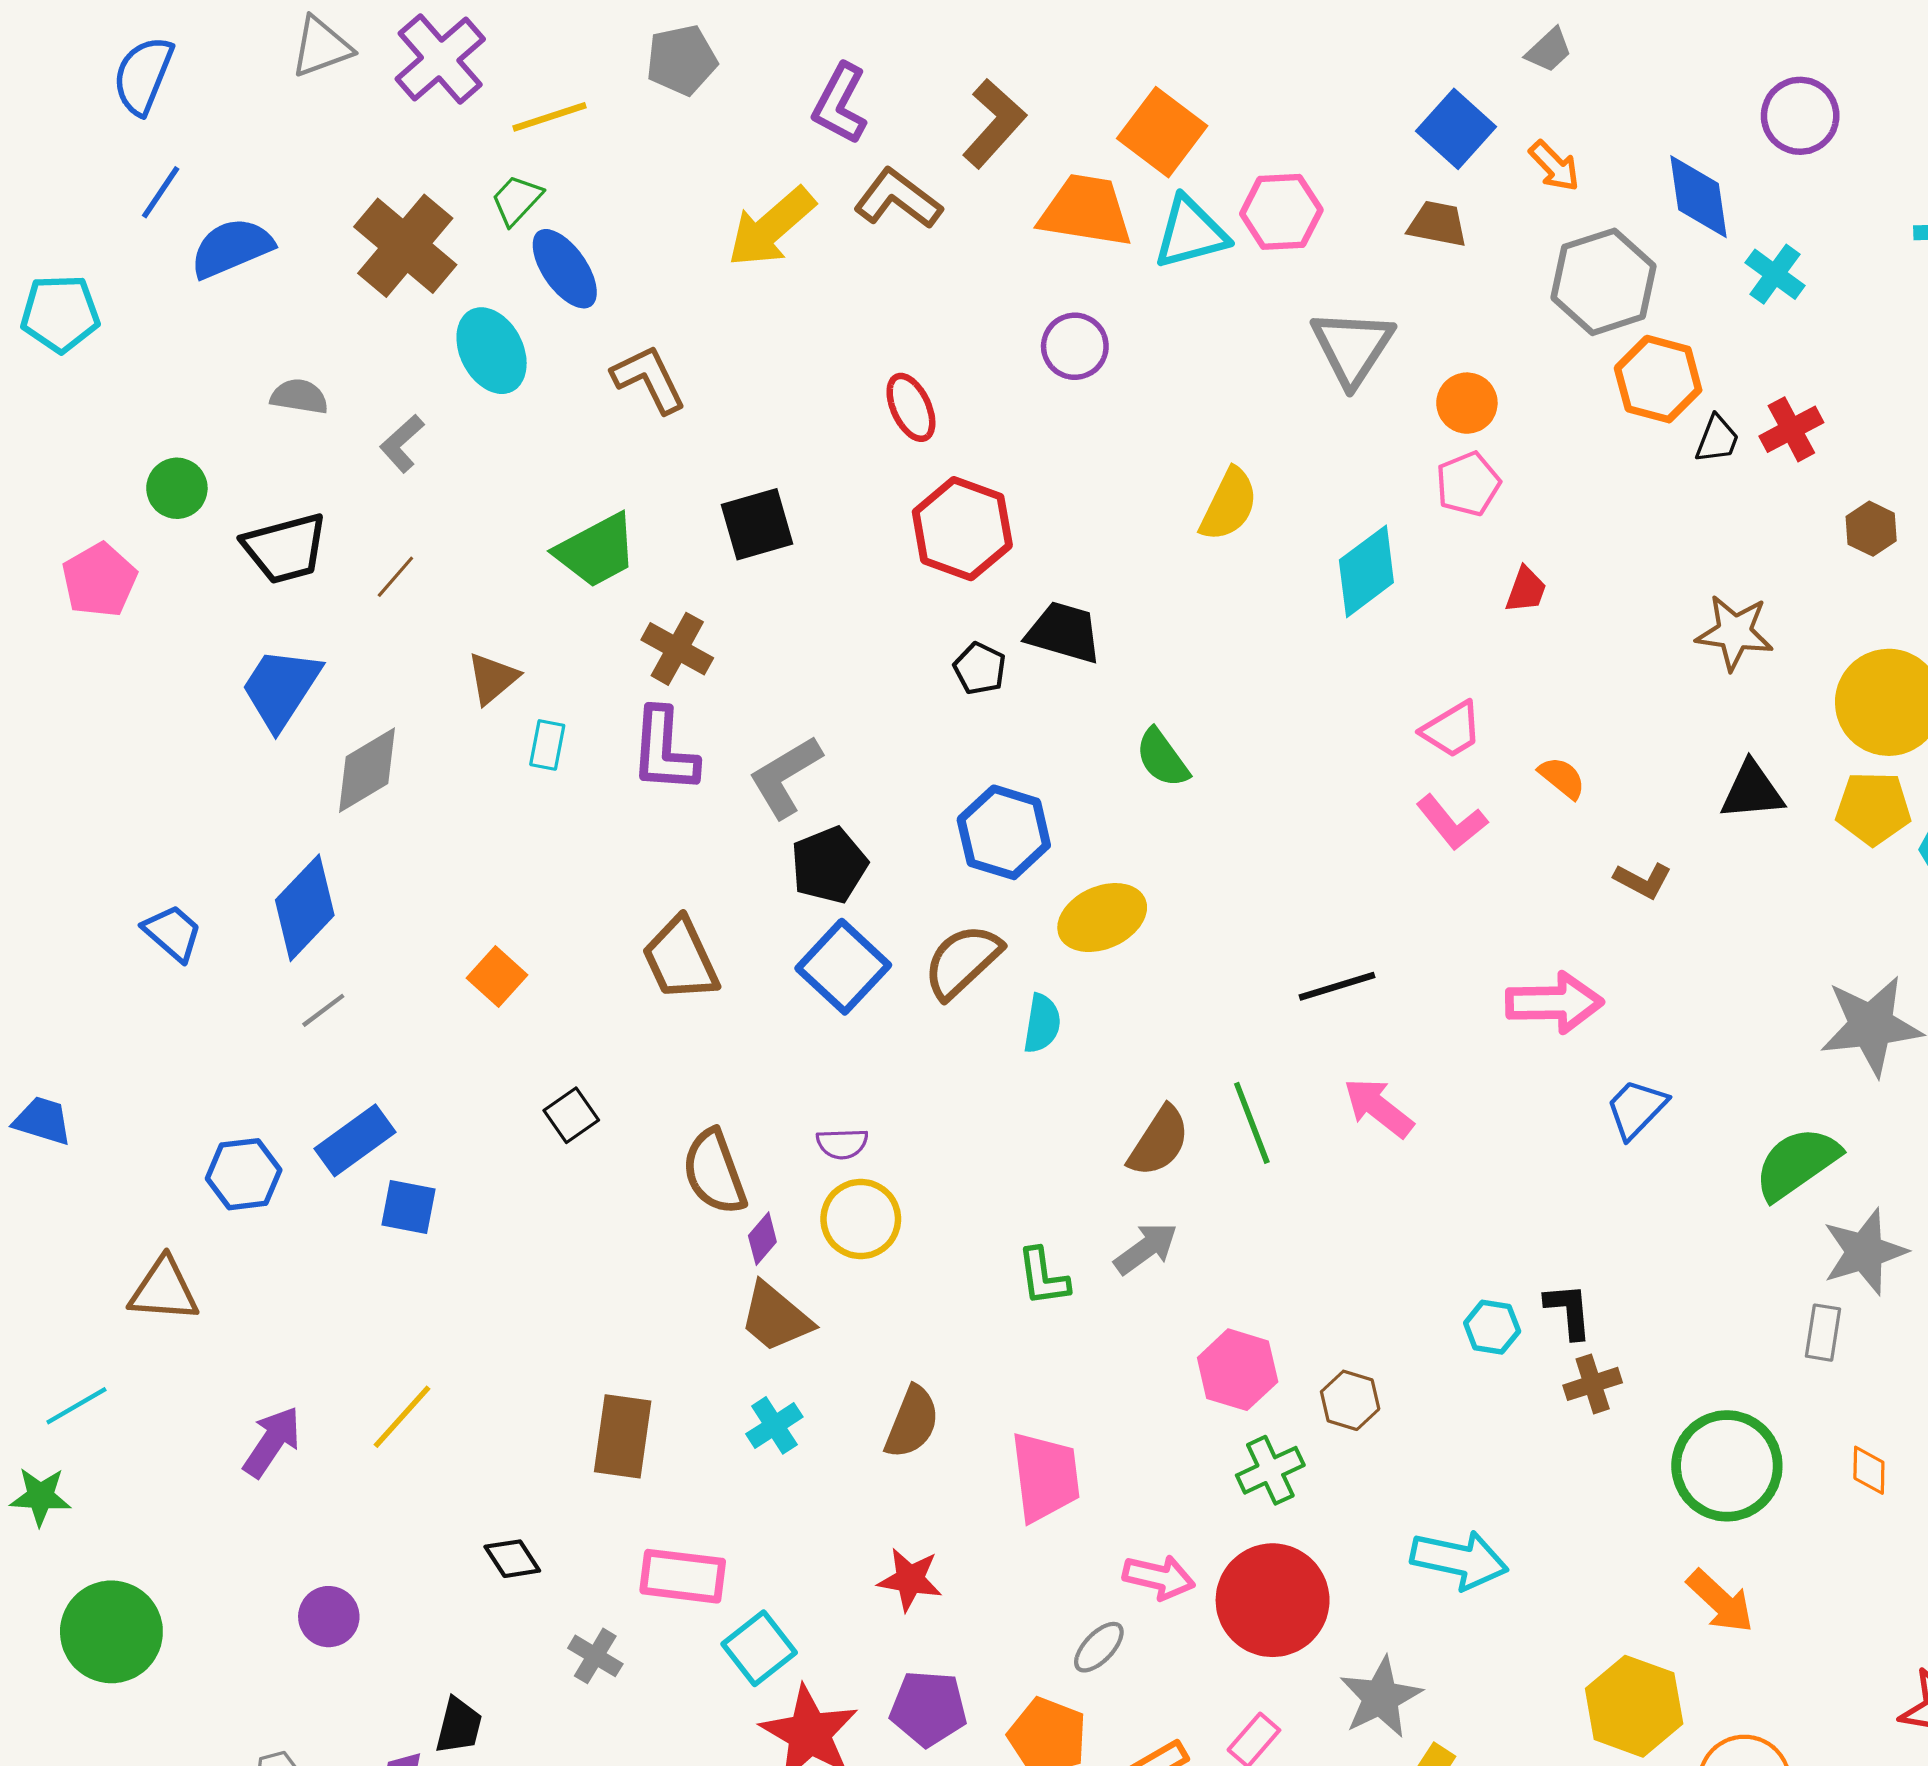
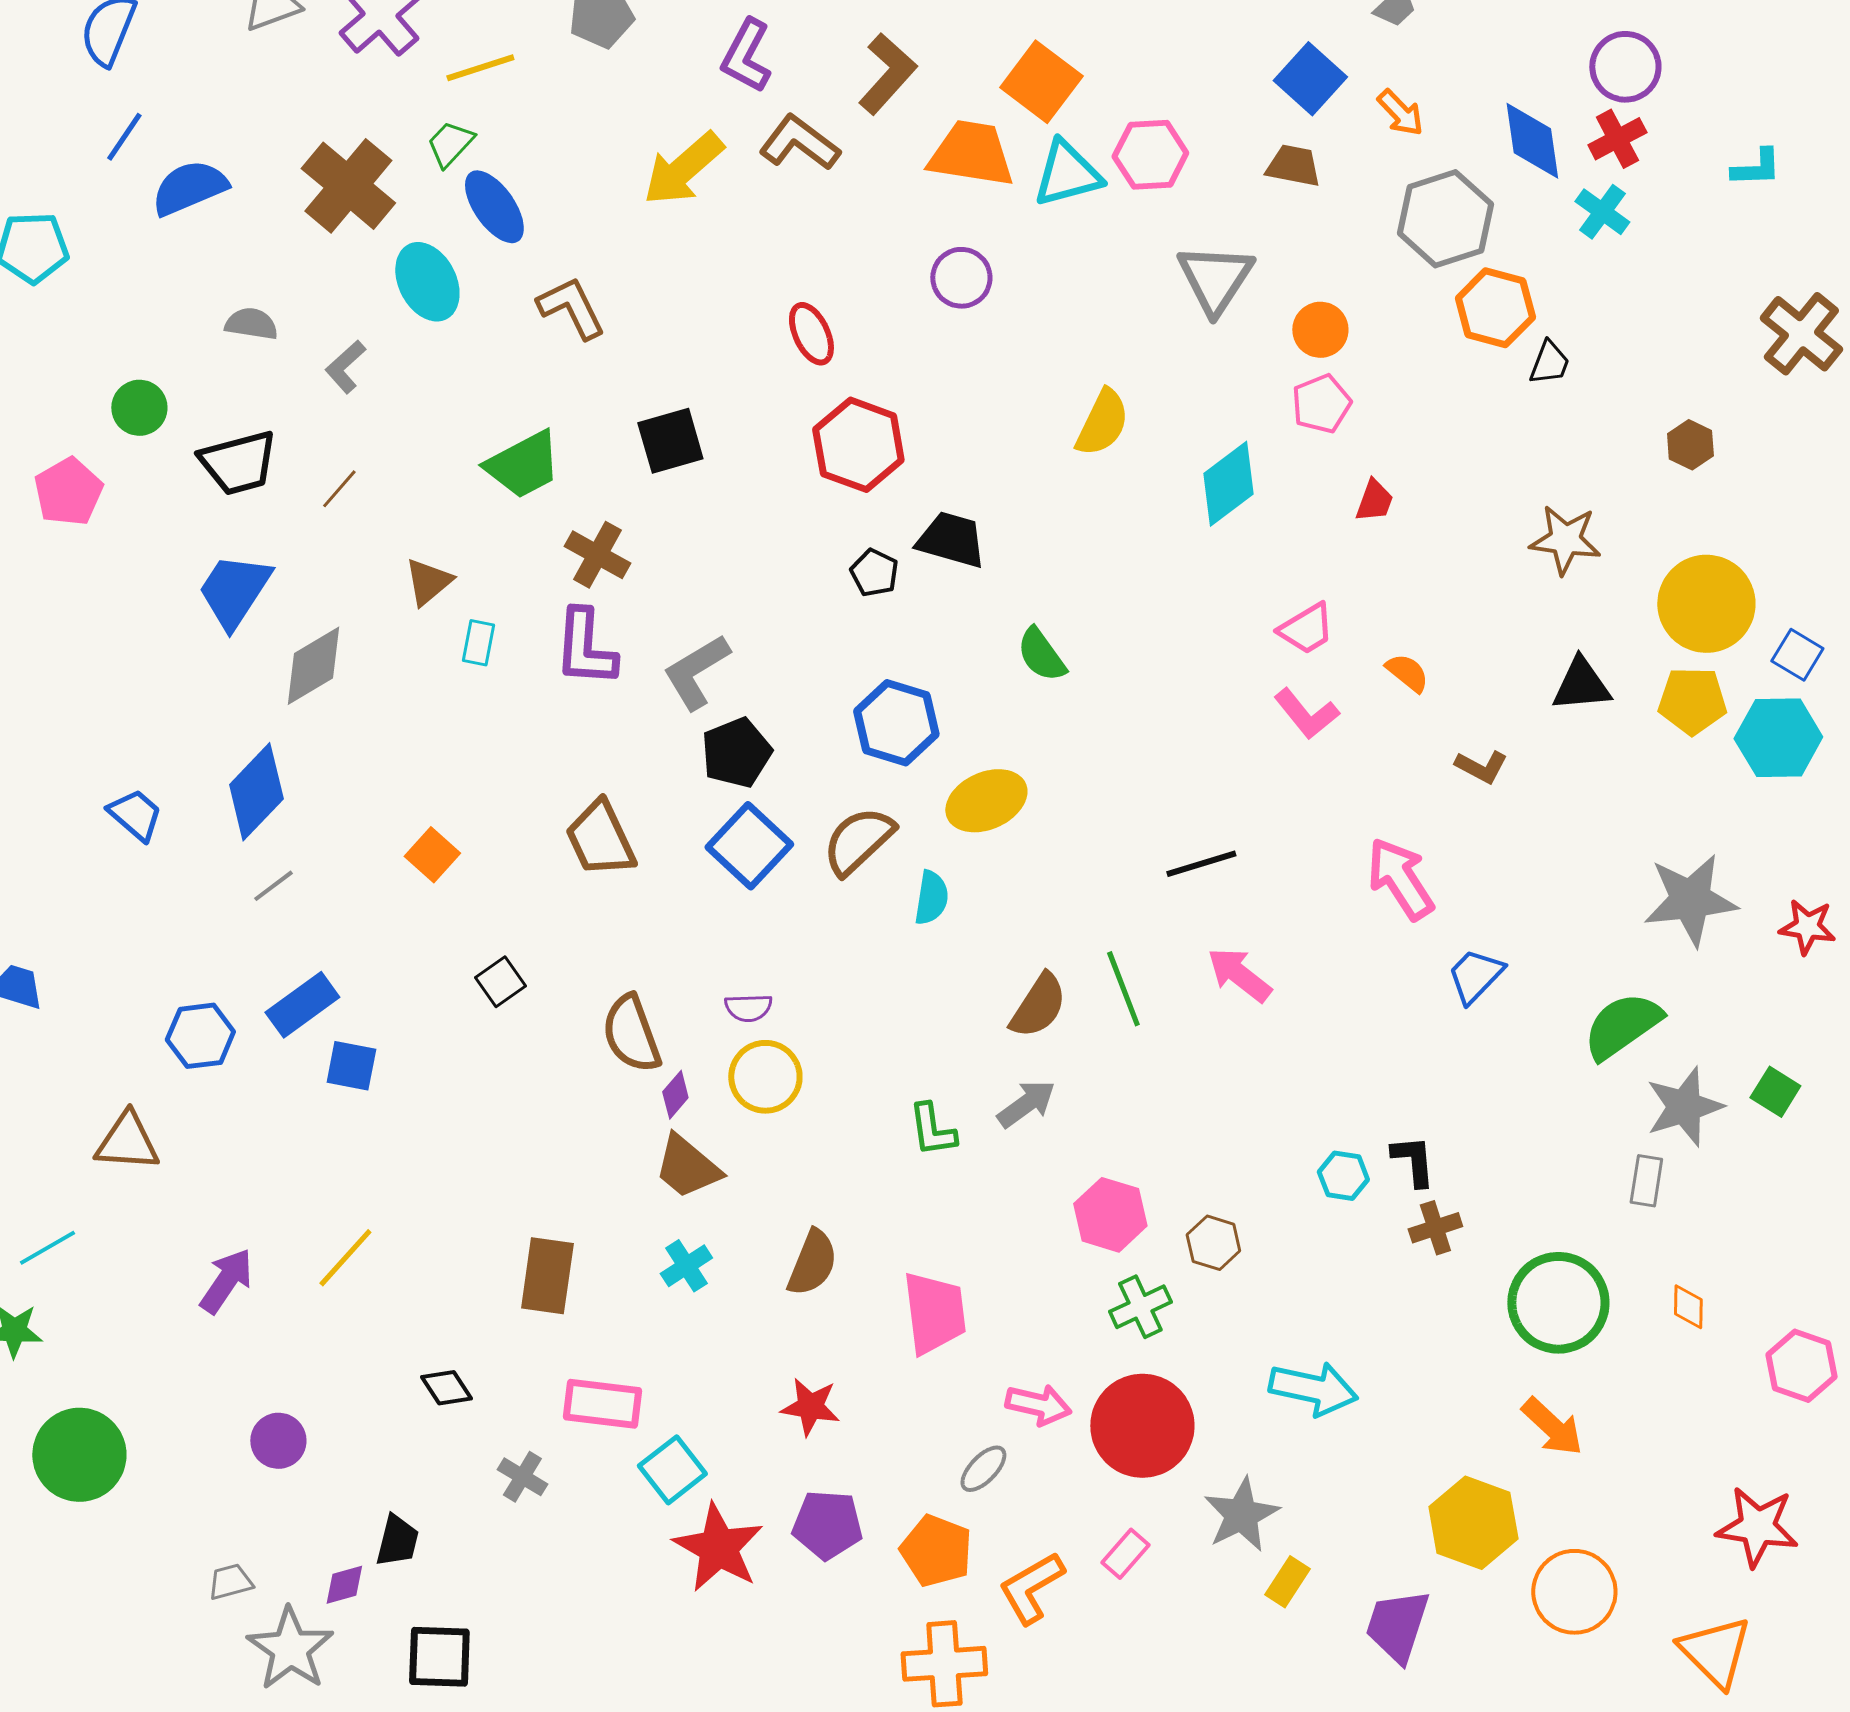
red cross: (1791, 429) -> (1617, 139), moved
pink arrow: (1554, 1003) -> (1400, 879), turned -122

